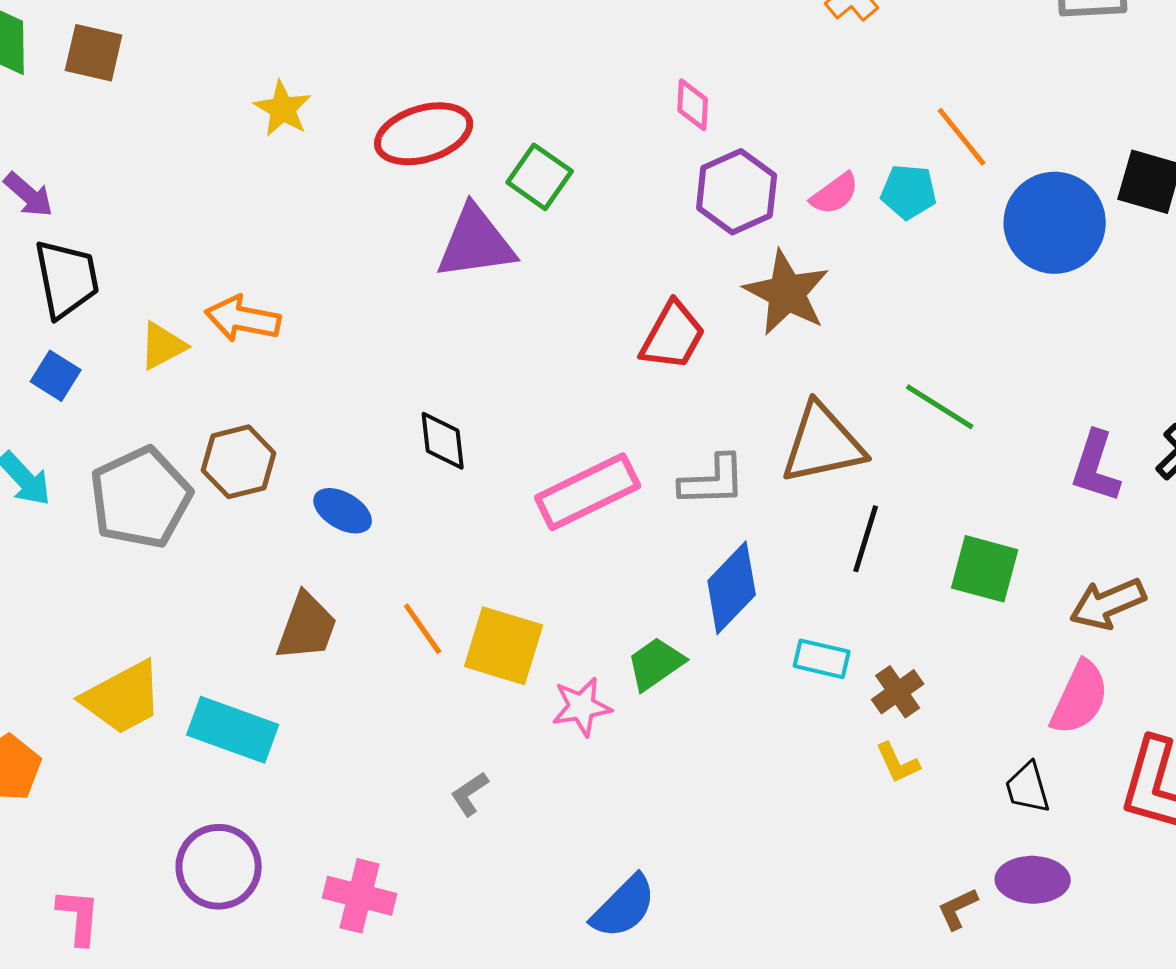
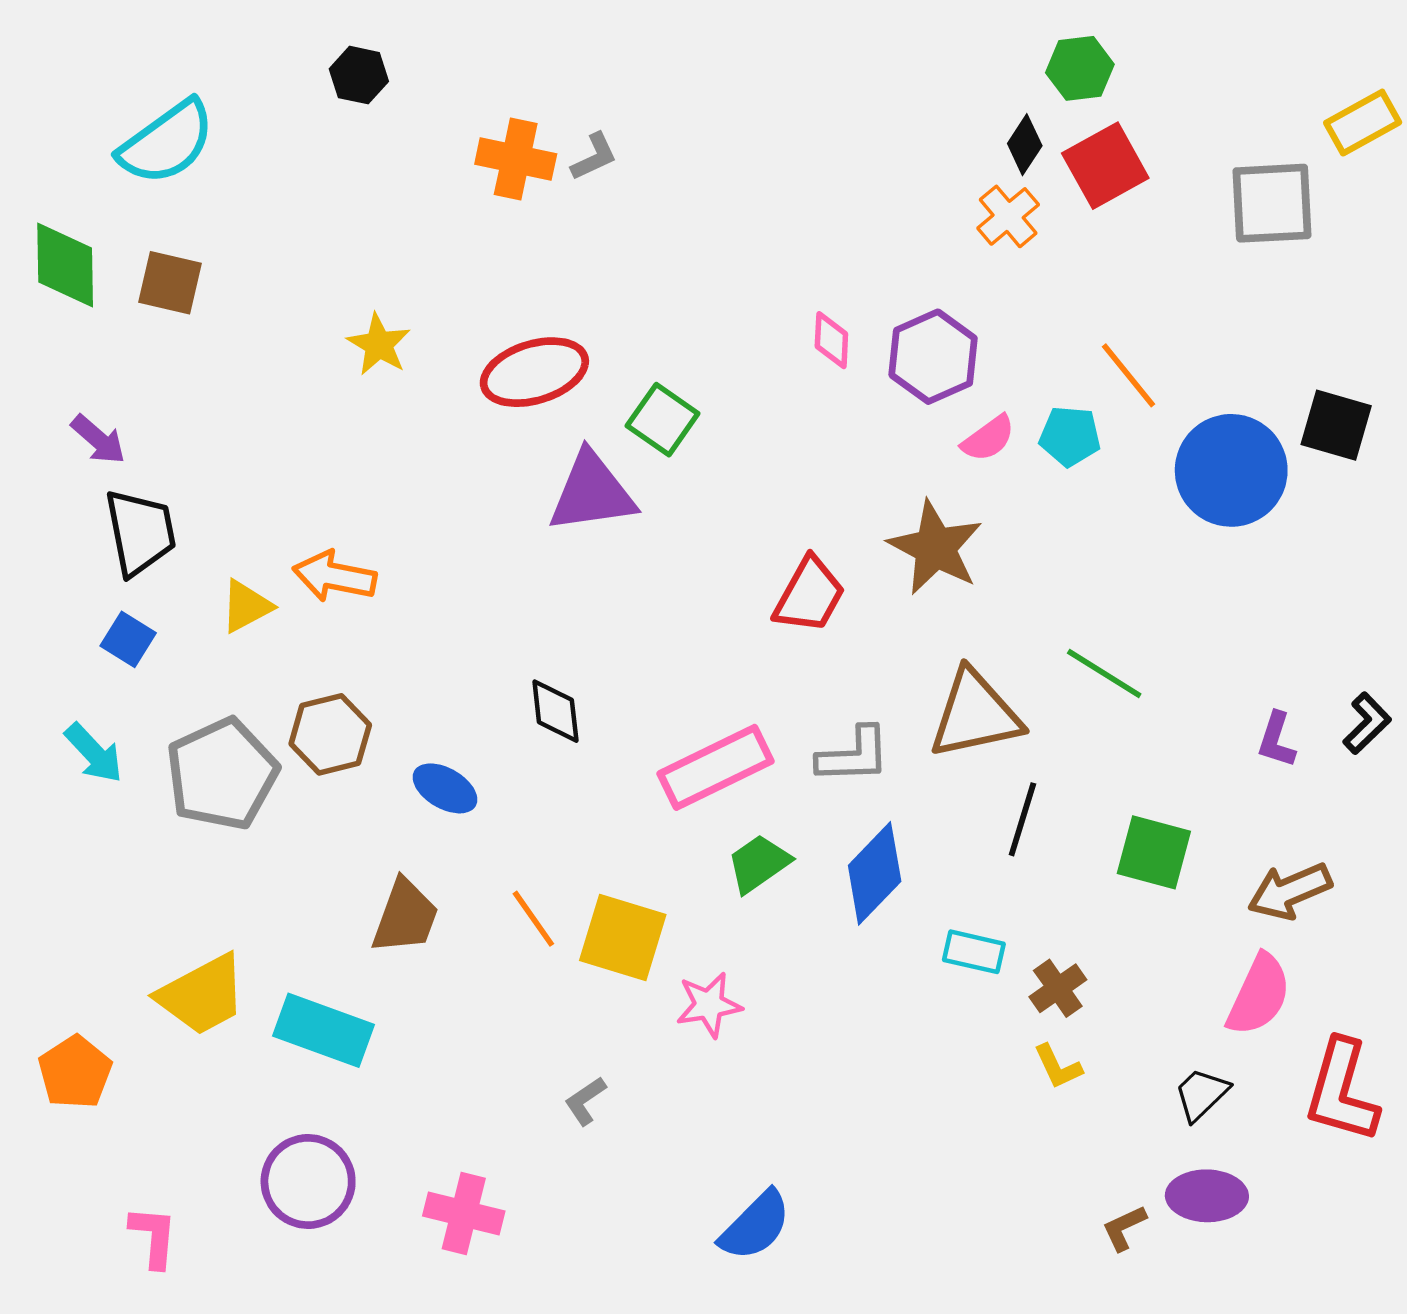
purple hexagon: (737, 192) -> (933, 357), moved
purple L-shape: (1096, 467) -> (1276, 740), size x0.7
green trapezoid: (656, 664) -> (759, 863), moved
black trapezoid: (1028, 788) -> (1201, 1094), turned 62

